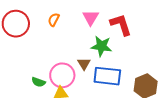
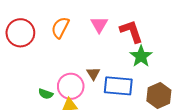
orange semicircle: (54, 20) -> (60, 28), size x1.5
green star: (101, 46) -> (141, 56), moved, turned 30

